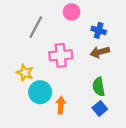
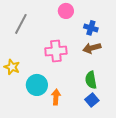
gray line: (36, 27) -> (21, 24), moved
yellow star: (25, 73) -> (12, 67), moved

